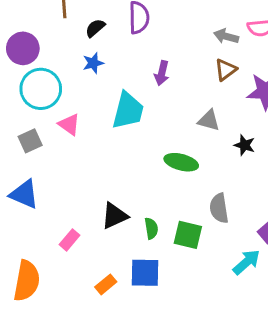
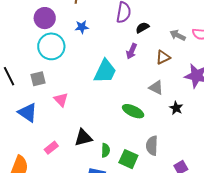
black semicircle: (95, 28) -> (142, 28), moved
blue star: (93, 63) -> (82, 27), moved
brown triangle: (226, 70) -> (163, 57), moved
pink triangle: (69, 125) -> (61, 100), moved

